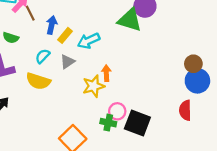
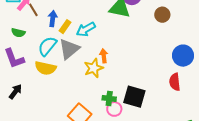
cyan semicircle: (43, 56) -> (47, 46), size x1.5
gray triangle: (67, 62) -> (69, 49), size x1.6
brown circle: (193, 64) -> (162, 15), moved
pink circle: (117, 111) -> (114, 109), moved

